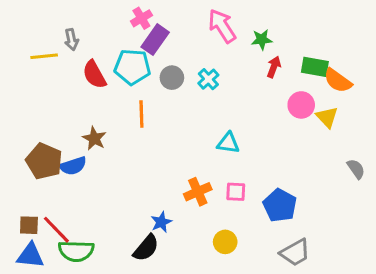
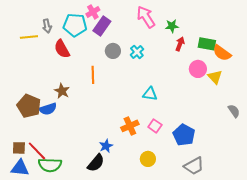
cyan pentagon: (132, 67) -> (75, 25), moved
pink square: (236, 192) -> (155, 126), turned 32

